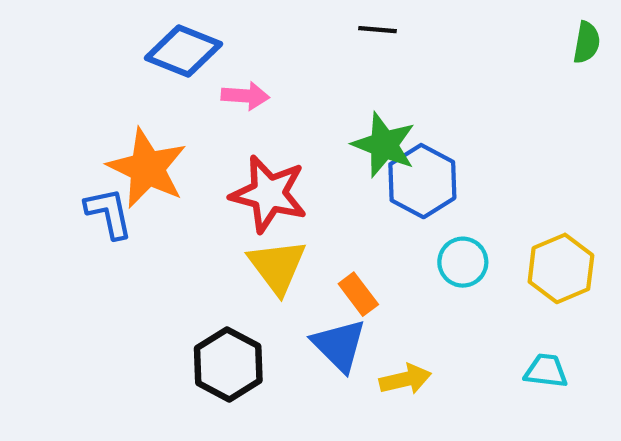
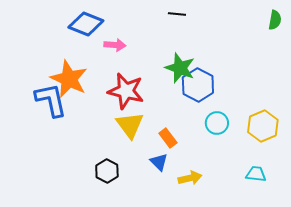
blue L-shape: (109, 213) -> (51, 100), size x1.4
blue triangle: (339, 345) -> (159, 162), size x0.7
black hexagon: (228, 364) -> (107, 171), size x0.7

